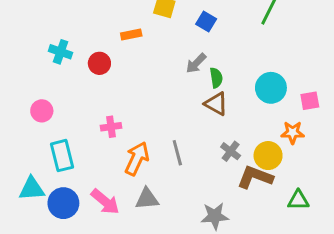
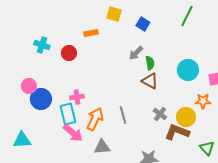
cyan rectangle: (62, 156) -> (68, 114), moved
green triangle: (298, 200) -> (207, 148), turned 49
pink arrow: (105, 202) -> (73, 133), moved
blue circle: (63, 203) -> (41, 99), moved

